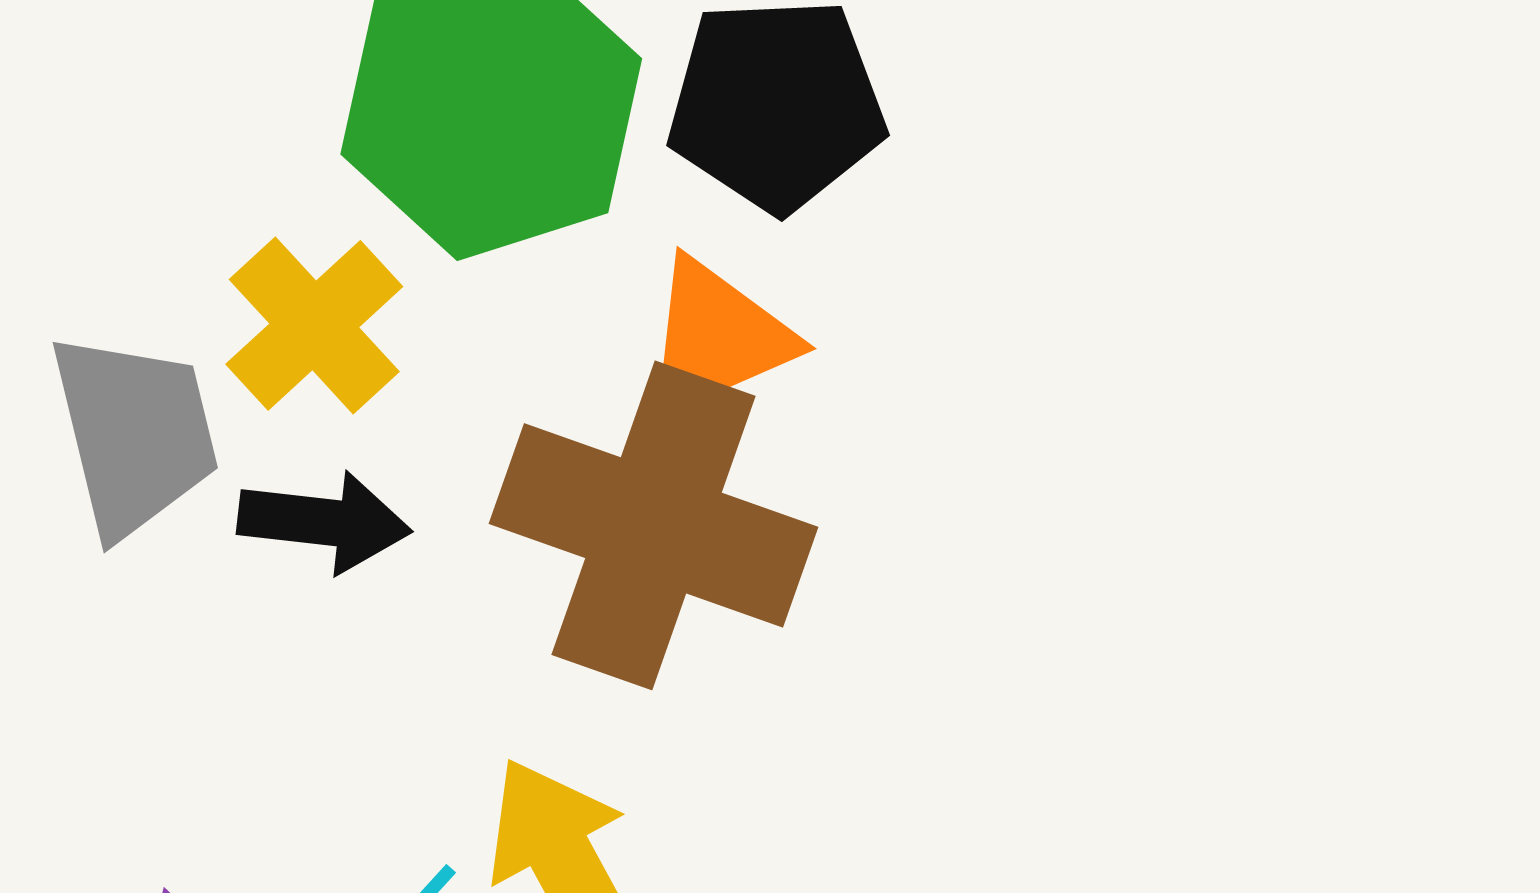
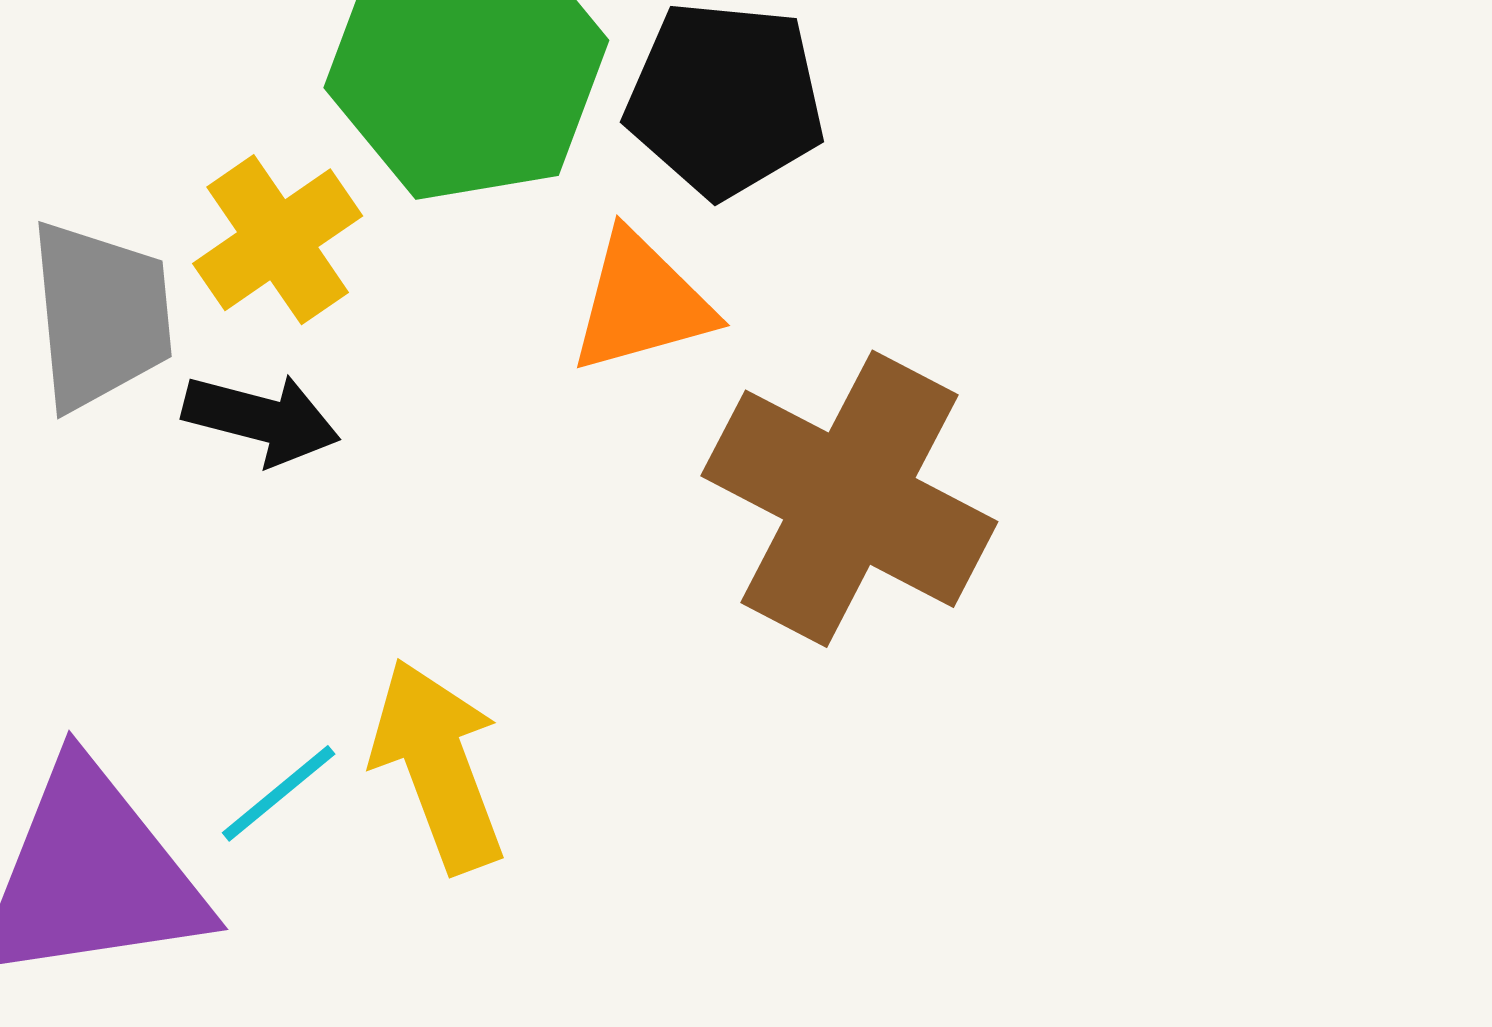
brown cross: (653, 525) -> (849, 499), moved

